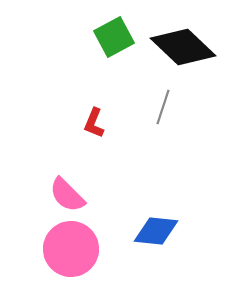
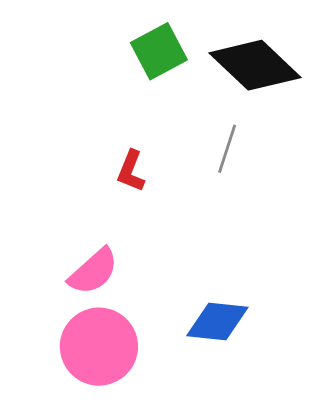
pink semicircle: (67, 195) -> (93, 271), turned -87

